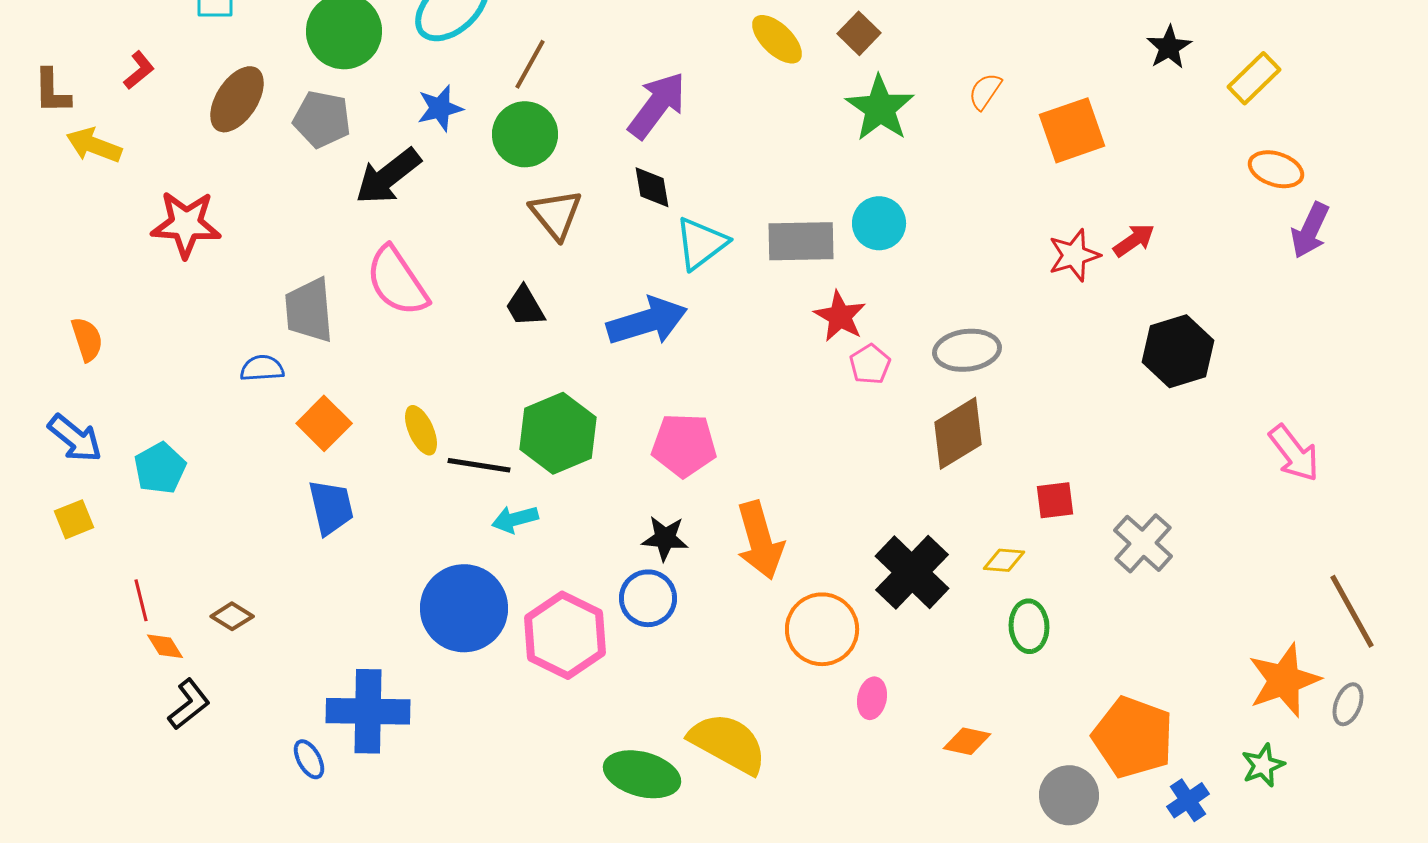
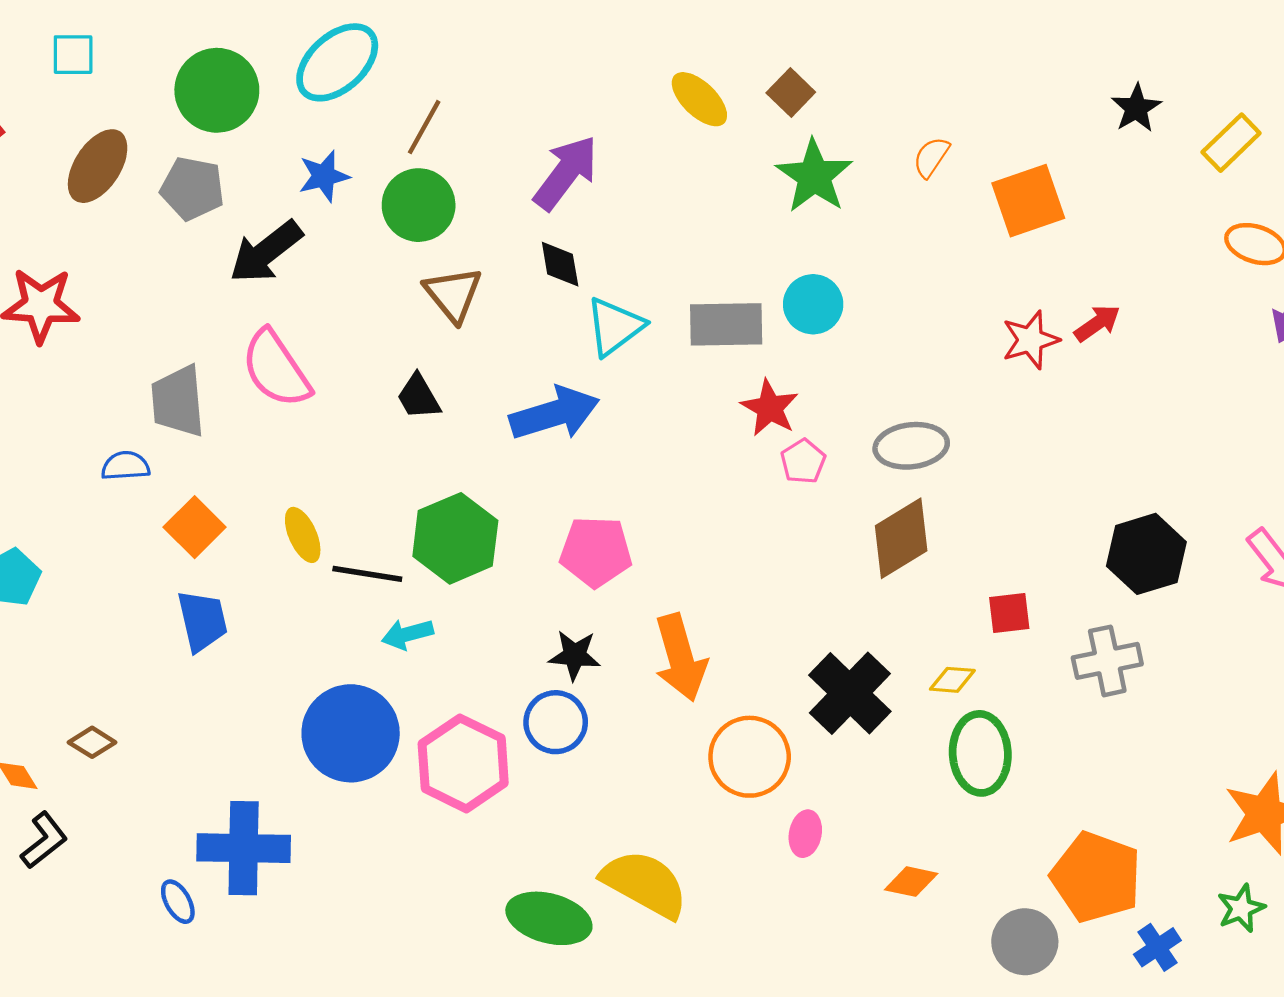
black hexagon: (1178, 351) -> (1146, 554), moved
gray cross: (1143, 543) -> (1107, 661), turned 36
green ellipse: (1029, 626) -> (980, 753), size x1.4

